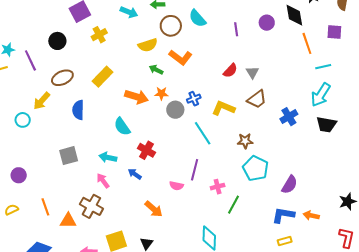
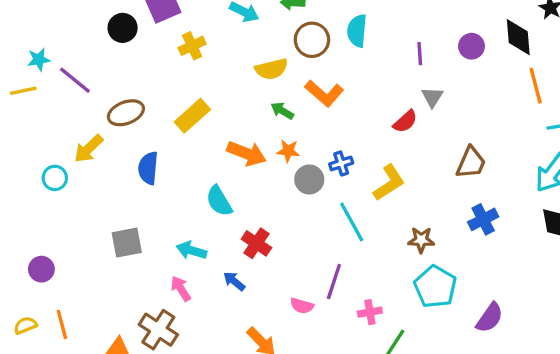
cyan semicircle: (197, 18) -> (357, 31), turned 42
black circle: (57, 41) -> (123, 28), moved
purple line: (30, 60) -> (75, 80), turned -30
gray triangle: (252, 72) -> (432, 97), moved
brown trapezoid: (257, 99) -> (471, 163), moved, turned -35
yellow L-shape: (223, 108) -> (389, 183), turned 120
blue cross: (289, 117) -> (483, 219), moved
orange line: (45, 207) -> (62, 324), moved

